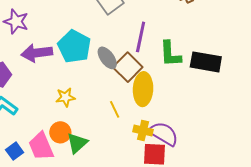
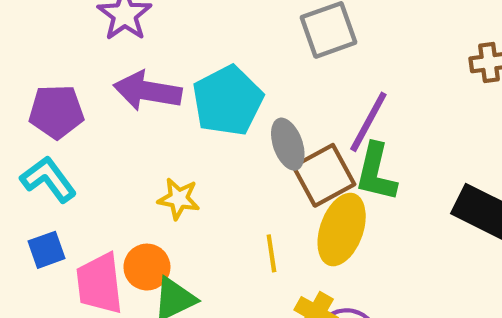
green L-shape: (170, 54) -> (376, 172), moved
blue square: (15, 151) -> (46, 250), moved

